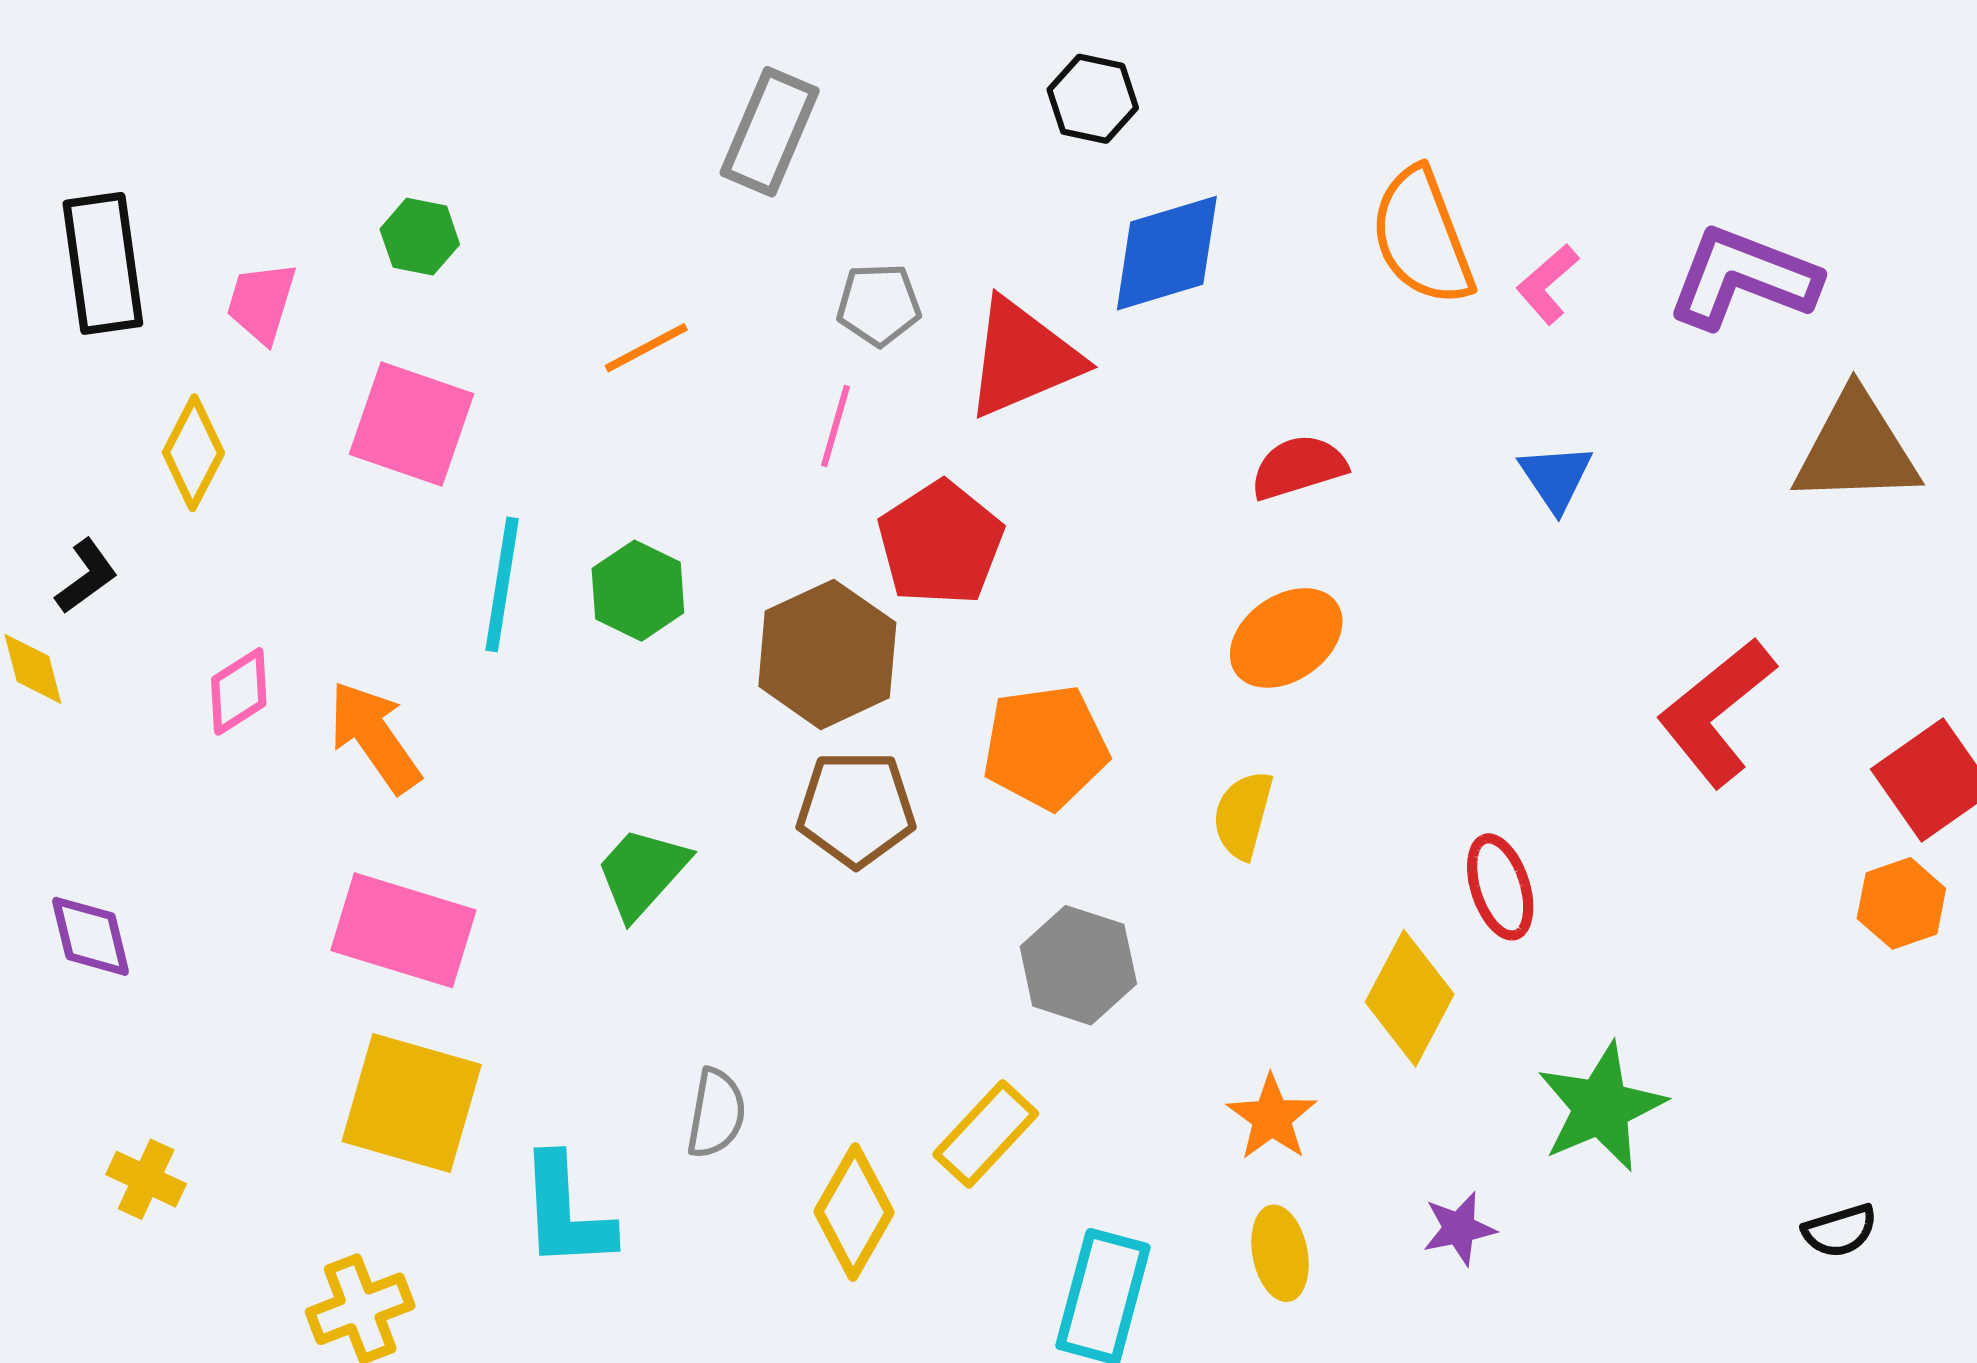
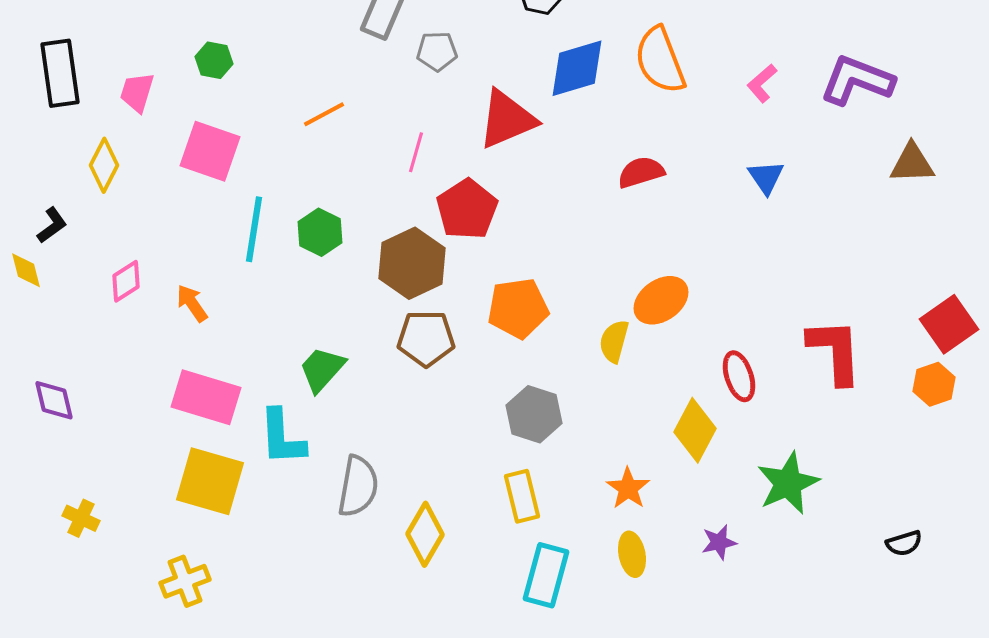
orange semicircle: (1422, 237) -> (660, 60), moved
gray pentagon: (879, 305) -> (437, 51), moved
brown triangle: (1856, 449) -> (912, 163), size x0.7
orange ellipse: (1286, 638) -> (661, 300), moved
red L-shape: (1716, 712) -> (835, 351), moved, turned 126
orange arrow: (375, 737) -> (192, 303), size x0.7
gray semicircle: (716, 1113) -> (358, 486), size x1.4
yellow rectangle: (986, 1134) -> (522, 496), moved, turned -57
cyan L-shape: (566, 1212) -> (282, 437), moved

